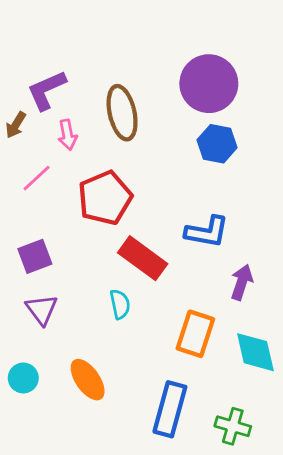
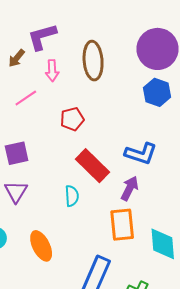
red pentagon: (105, 198) -> (72, 119), size x0.6
purple arrow: (242, 282) -> (130, 188), moved
orange rectangle: (195, 334) -> (122, 225), turned -32

